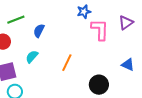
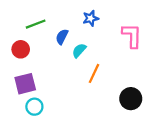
blue star: (84, 12) -> (91, 18), moved
cyan semicircle: (32, 57) -> (79, 50), moved

